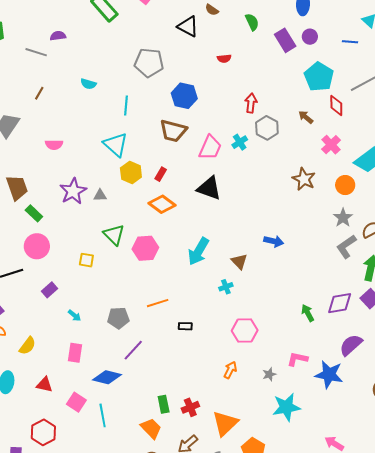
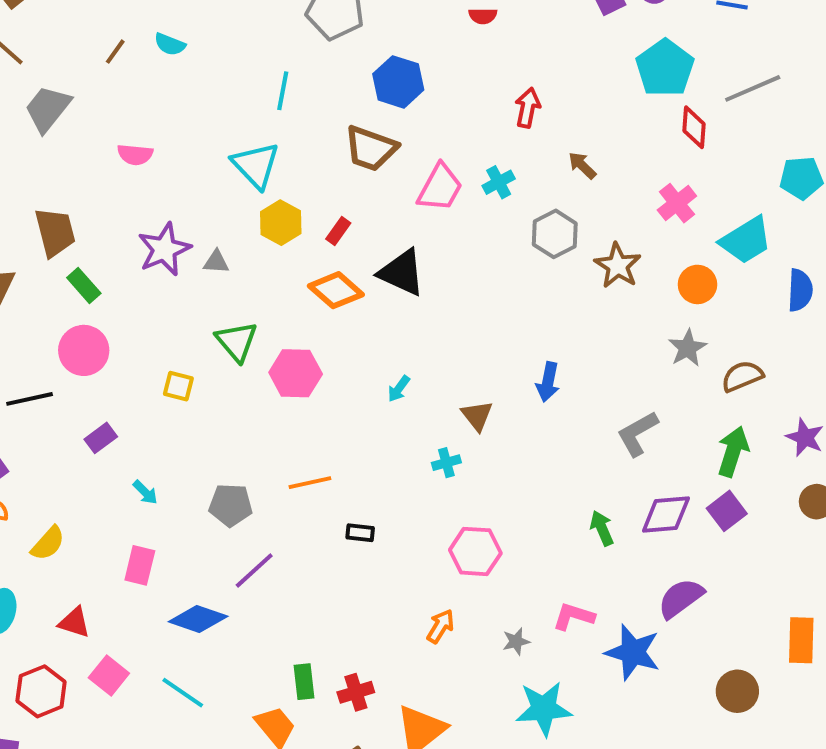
cyan semicircle: (88, 84) -> (170, 44), moved
brown arrow: (306, 117) -> (582, 165), moved
gray hexagon: (267, 128) -> (555, 234), moved
black triangle: (209, 188) -> (402, 273), moved
blue arrow: (274, 241) -> (548, 382), turned 84
gray L-shape: (346, 247) -> (637, 434), moved
cyan arrow: (198, 251) -> (399, 389), size x0.5
pink square: (76, 402) -> (109, 675), moved
cyan line: (103, 415) -> (183, 693), turned -50
red hexagon: (43, 432) -> (41, 691), moved

